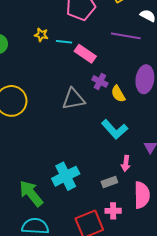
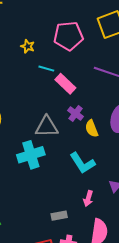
yellow star: (41, 35) -> (28, 46), moved
cyan cross: (66, 176) -> (31, 155), moved
gray rectangle: (109, 182) -> (59, 216), moved

